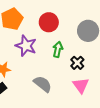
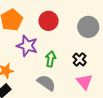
green arrow: (58, 49) -> (51, 59), moved

